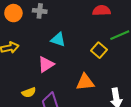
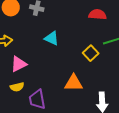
pink triangle: (46, 64) -> (19, 64), moved

